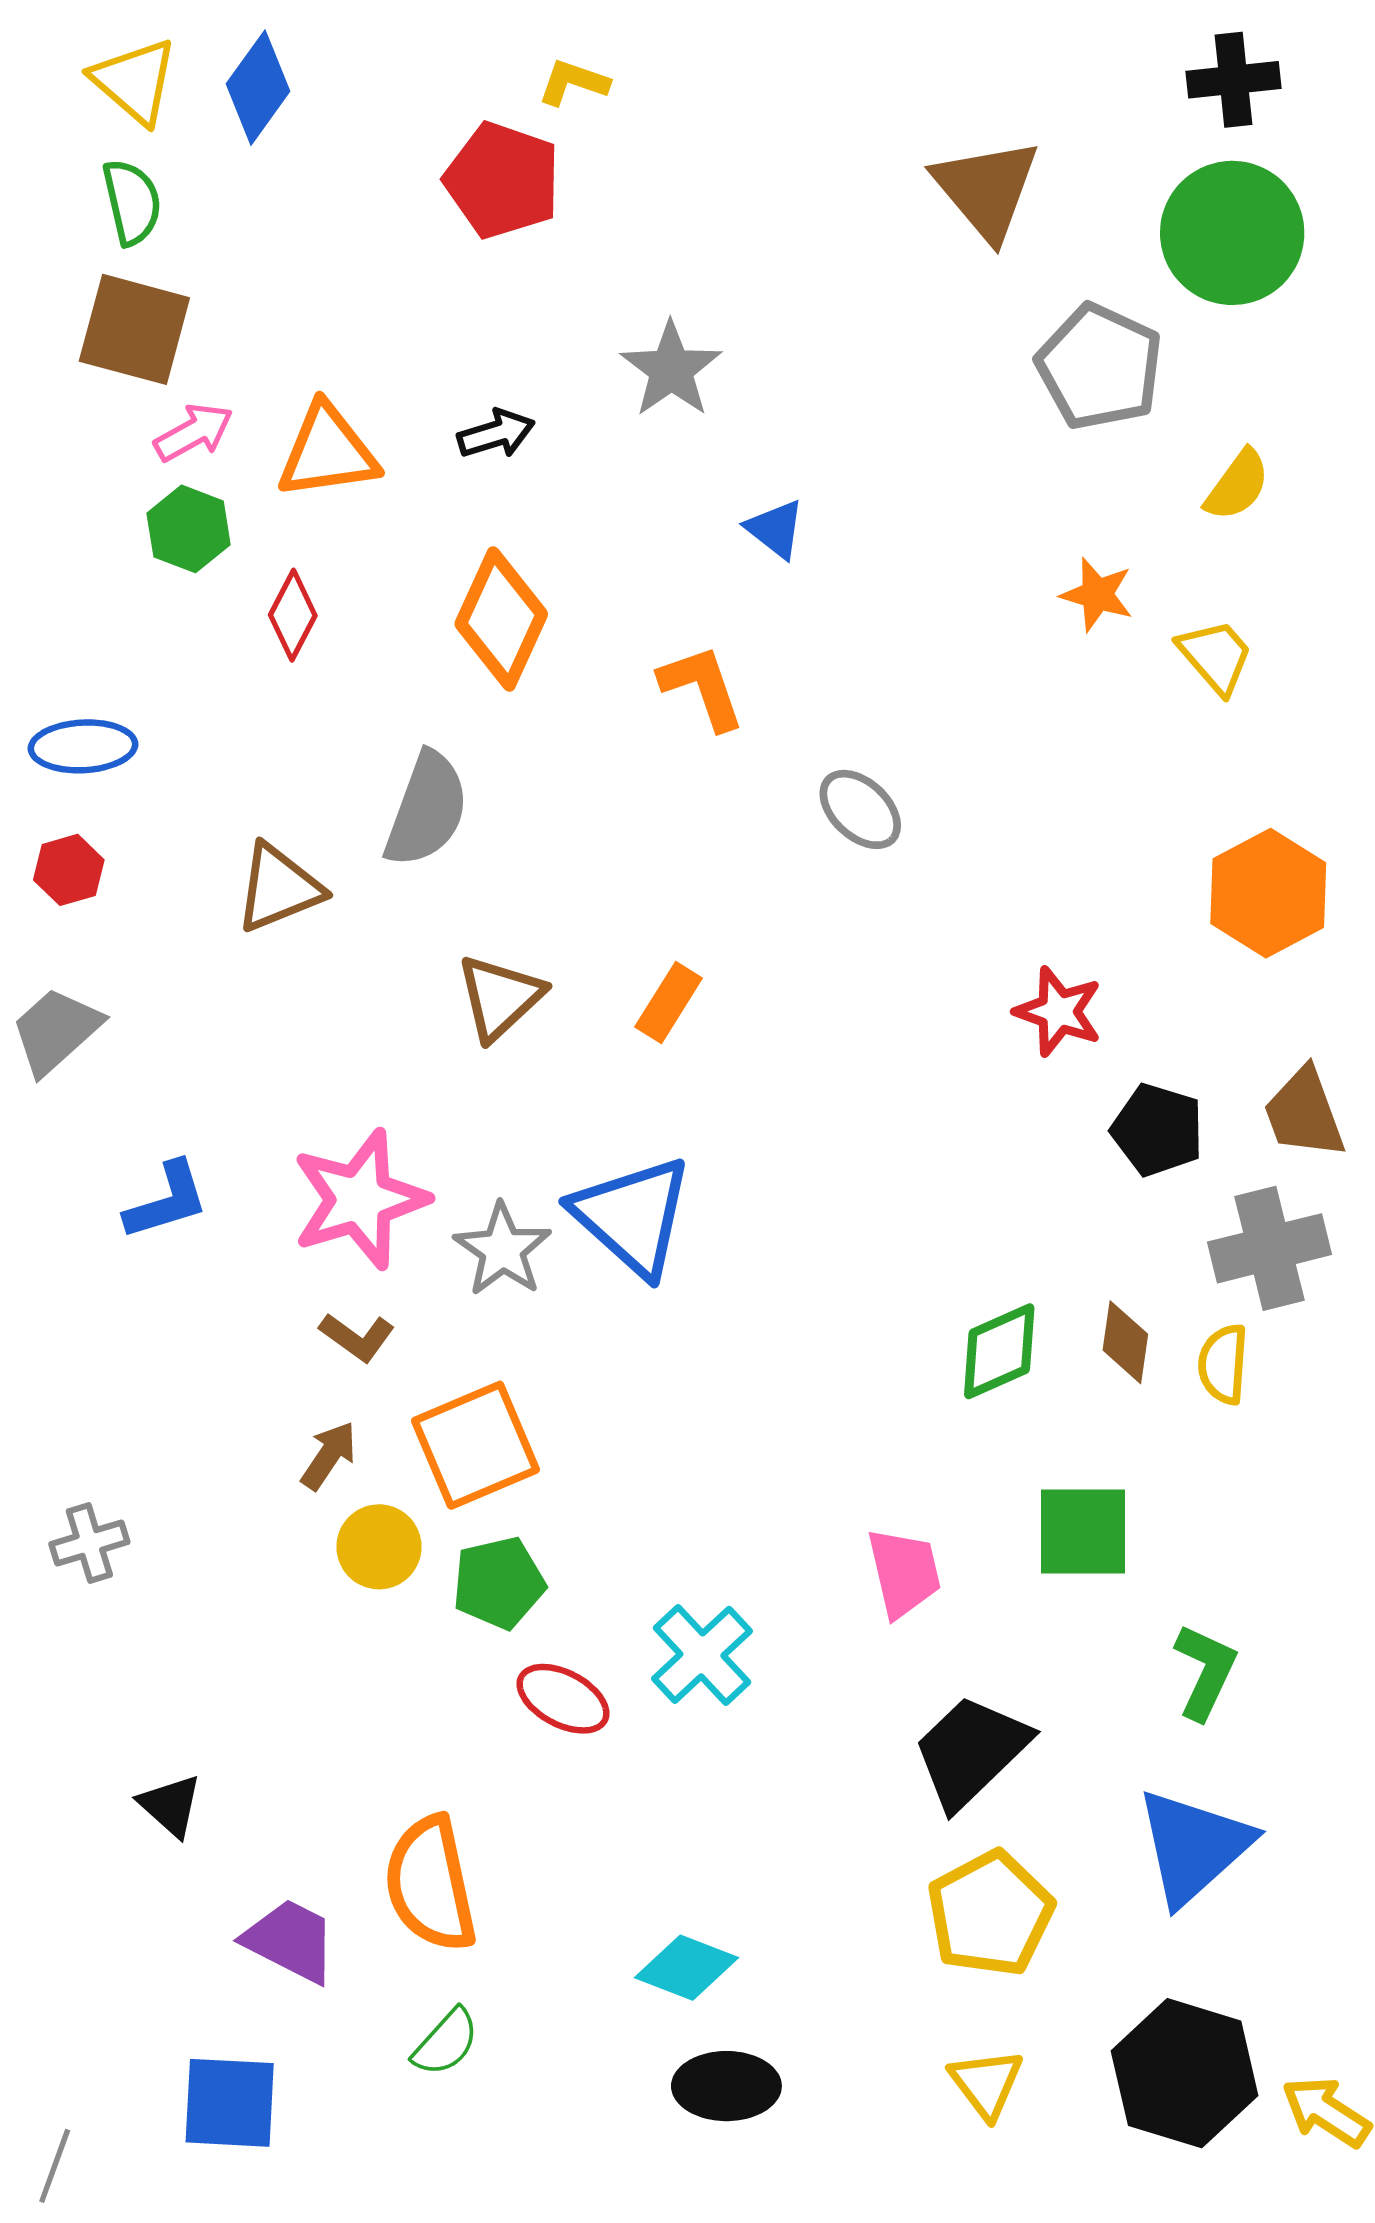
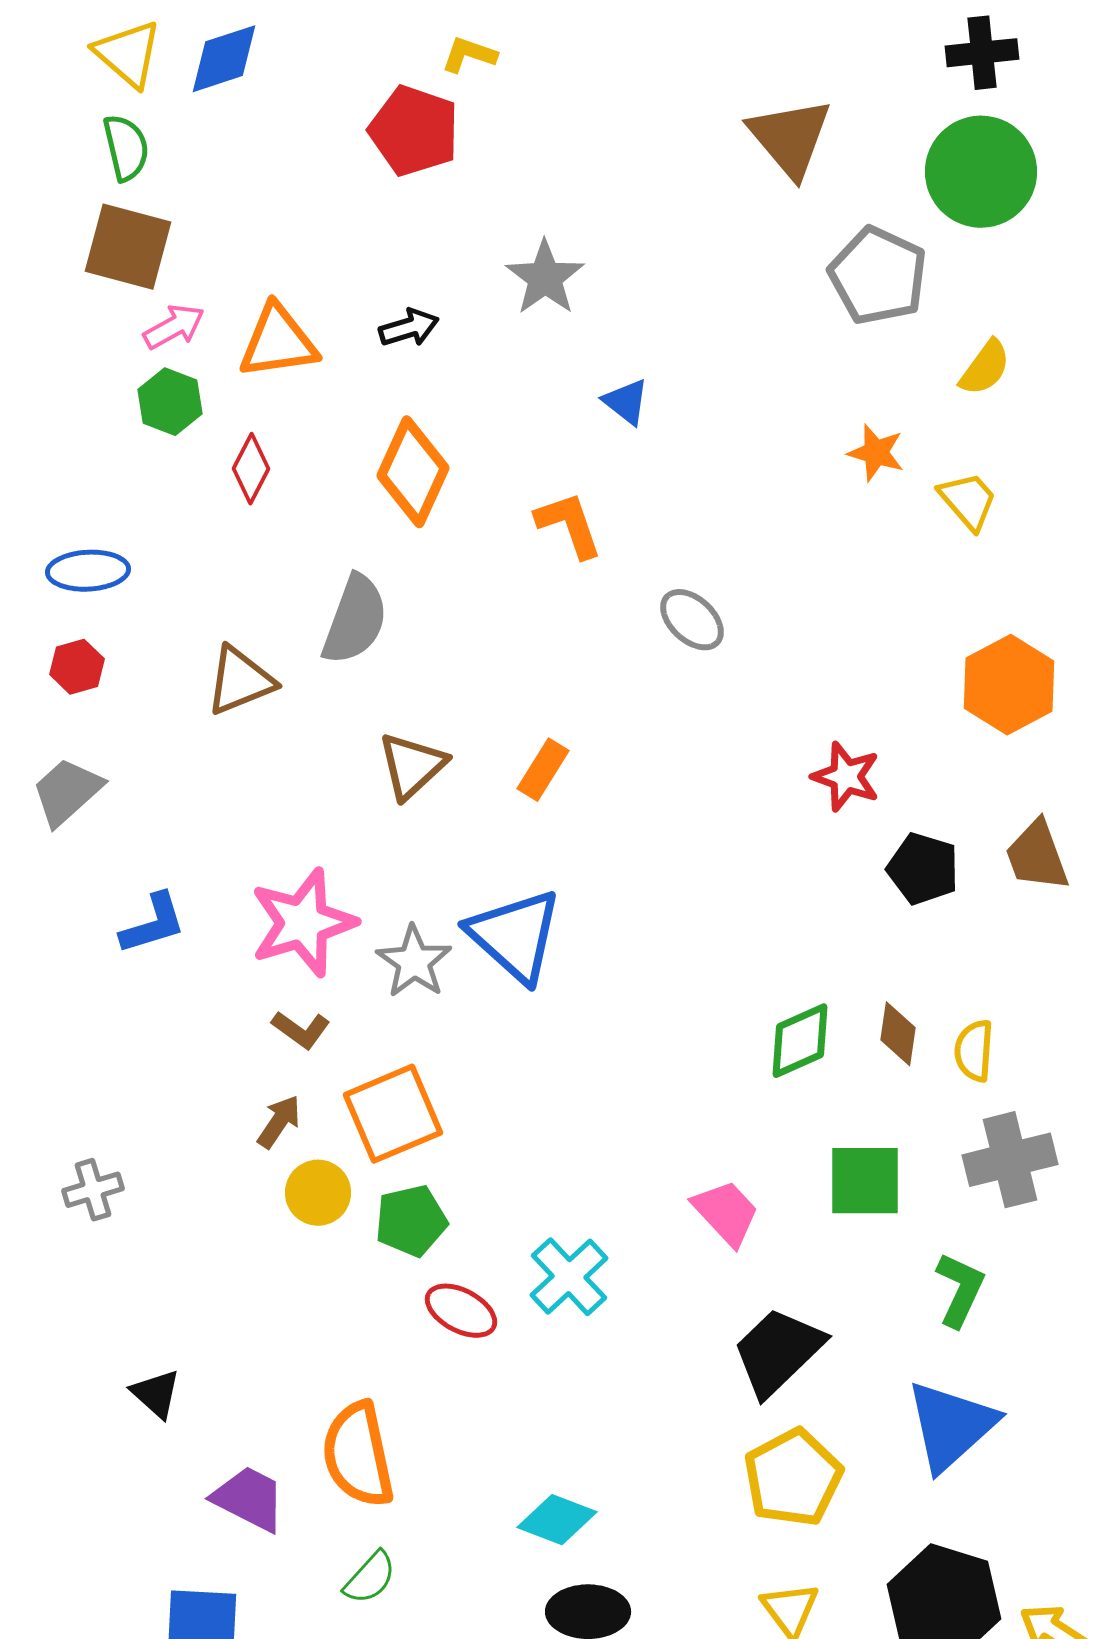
blue diamond: (258, 88) -> (224, 59), turned 36
gray cross: (1270, 1248) -> (1010, 1160), moved
pink trapezoid: (904, 1573) -> (726, 1213), turned -30

